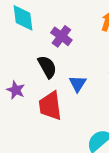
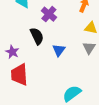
red trapezoid: (50, 106) -> (19, 75), moved

